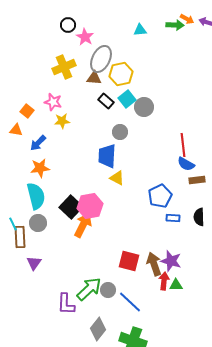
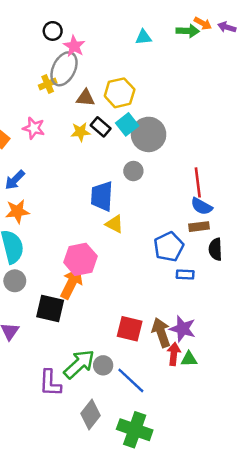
gray ellipse: (101, 59) -> (64, 69), moved
yellow cross: (64, 67) -> (48, 84), size x0.6
gray circle: (144, 107) -> (149, 134), size x1.4
yellow star: (62, 121) -> (80, 132), moved
gray circle: (120, 132) -> (133, 171), moved
brown rectangle: (197, 180) -> (199, 227), moved
black square: (71, 207) -> (50, 309), moved, turned -30
black semicircle: (199, 217) -> (215, 249), moved

